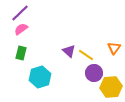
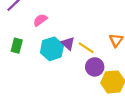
pink semicircle: (21, 29) -> (40, 20), moved
cyan hexagon: (40, 77) -> (52, 49), moved

